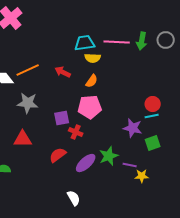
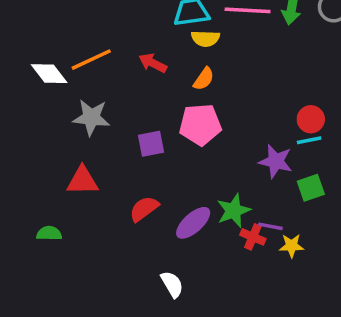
red cross: (76, 132) -> (253, 237), moved

